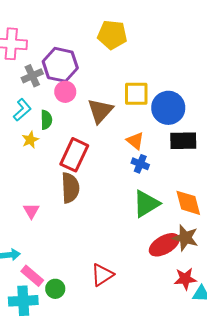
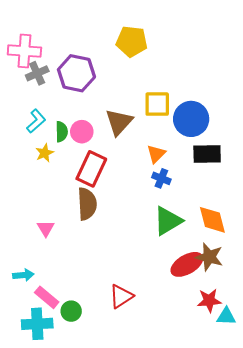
gray cross: (32, 76) -> (37, 73), moved
pink circle: (65, 92) -> (82, 132), moved
orange triangle: (135, 141) -> (156, 154), turned 36

